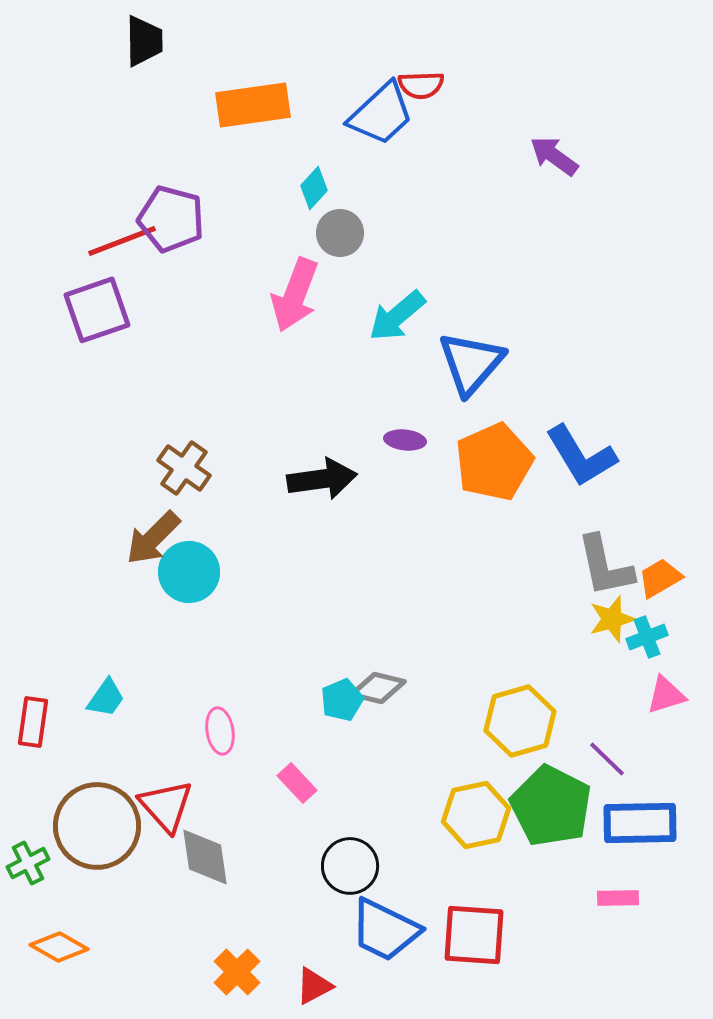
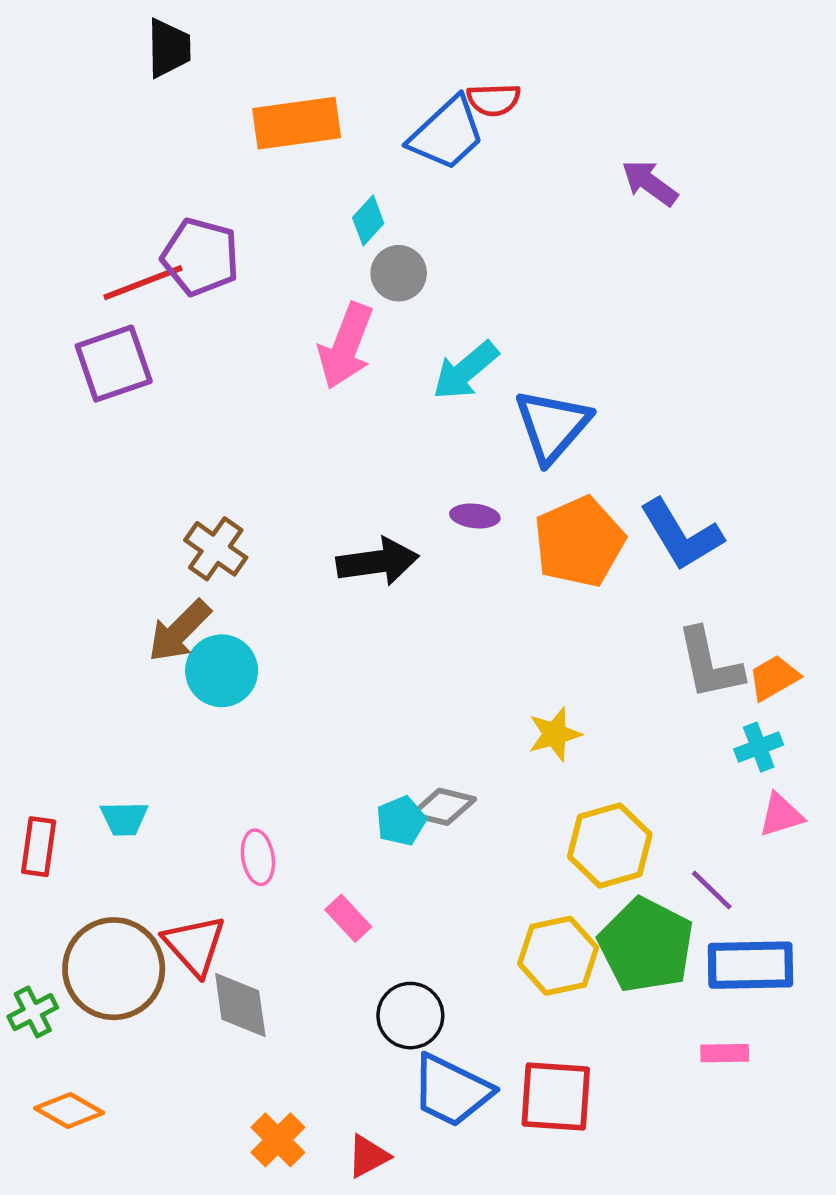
yellow star: (612, 619) -> (555, 734), moved
cyan trapezoid: (106, 698) -> (124, 819), turned 54

